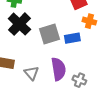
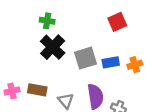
orange cross: (89, 21) -> (135, 65), moved, turned -32

